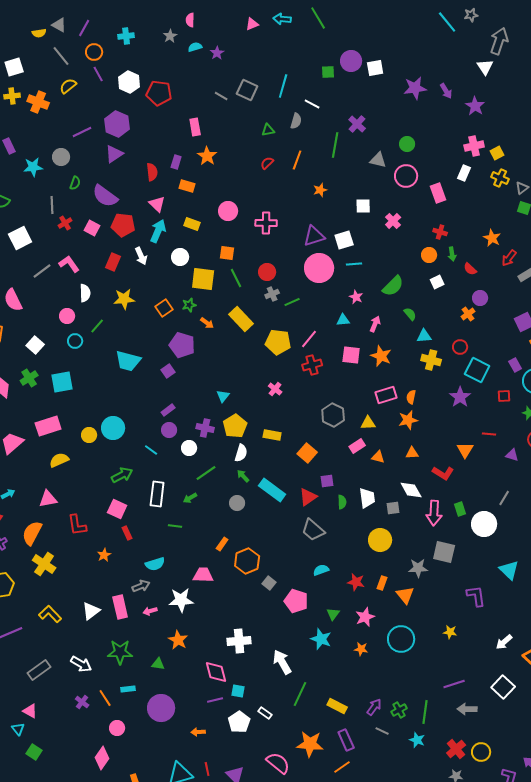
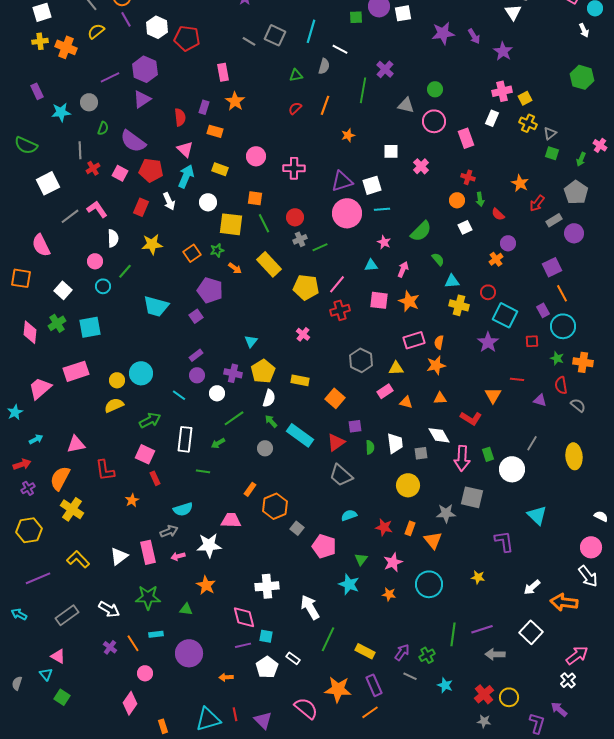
yellow semicircle: (59, 460) -> (114, 405), moved
green line: (425, 712) -> (453, 634), moved

